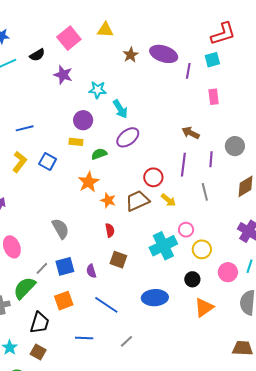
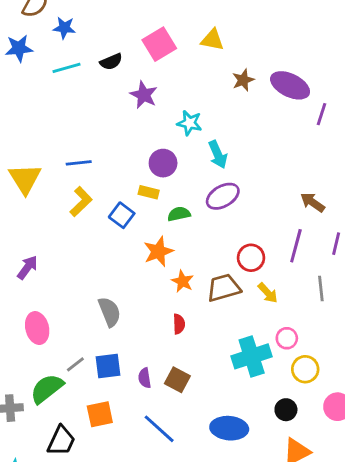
blue square: (48, 161) -> (122, 215), moved
yellow L-shape: (20, 162) -> (81, 202), moved
brown square: (118, 260) -> (177, 380), moved

